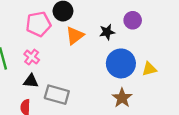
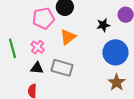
orange triangle: (75, 36) -> (68, 37), moved
gray rectangle: (57, 95) -> (62, 68), moved

